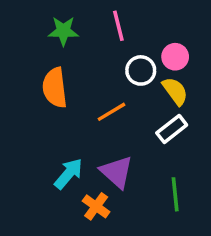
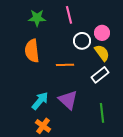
orange line: (112, 112) -> (65, 65), turned 30
orange cross: (96, 206) -> (43, 126), moved

